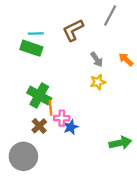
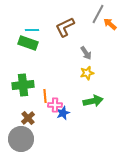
orange arrow: (126, 59) -> (110, 24), moved
green cross: (39, 96) -> (23, 85), moved, turned -35
brown cross: (39, 126) -> (28, 118), moved
green arrow: (120, 143) -> (93, 101), moved

